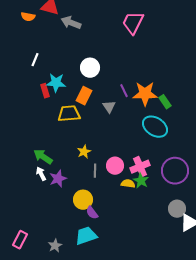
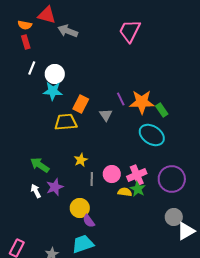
white circle: (90, 68) -> (55, 74), moved
red rectangle: (45, 91) -> (26, 42), moved
white arrow: (41, 174) -> (36, 191), moved

